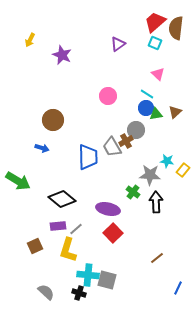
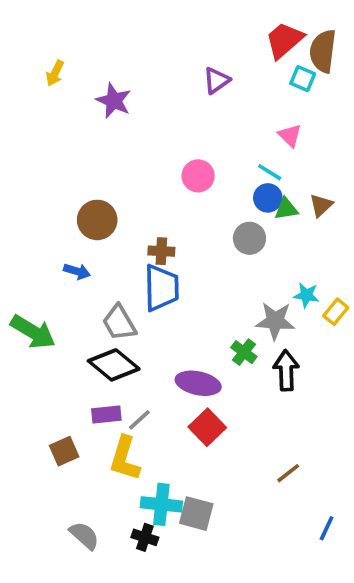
cyan square: (155, 43) -> (303, 79), moved
brown cross: (126, 141) -> (161, 251), moved, turned 32
gray trapezoid: (112, 147) -> (119, 323), moved

